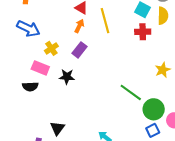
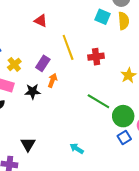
yellow line: (105, 21) -> (68, 47), moved
orange arrow: (79, 26) -> (52, 80), moved
red cross: (143, 32) -> (96, 57), moved

